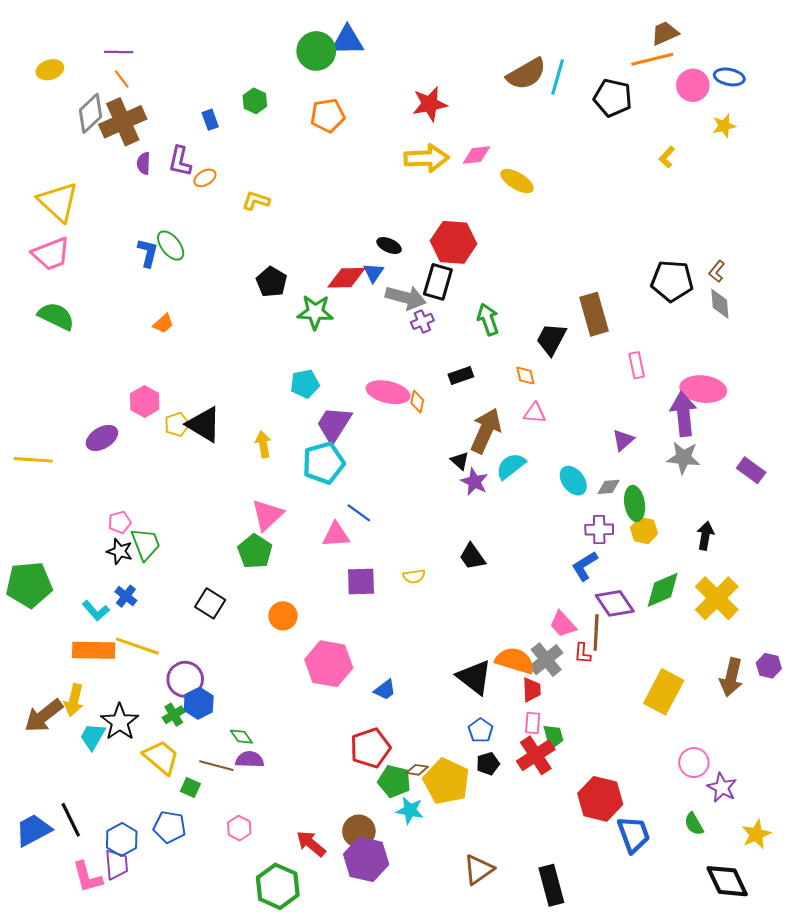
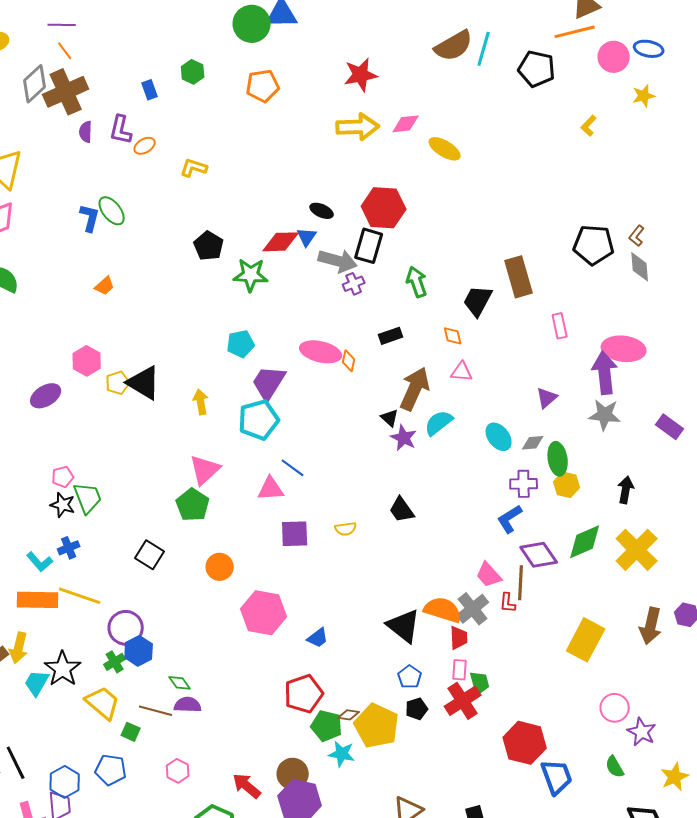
blue cross: (126, 596) -> (69, 548), turned 30

